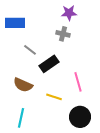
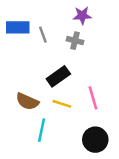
gray line: (30, 50) -> (43, 35), moved, turned 32
yellow line: (54, 97) -> (62, 104), moved
cyan line: (21, 118) -> (42, 130), moved

